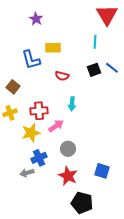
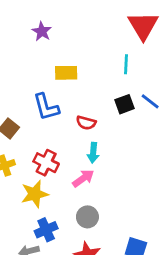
blue L-shape: (31, 60) -> (46, 107), moved
red semicircle: (62, 76) -> (86, 123), moved
red cross: (39, 111) -> (46, 163), turned 30
pink arrow: (56, 126) -> (83, 178), moved

